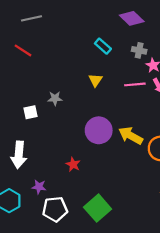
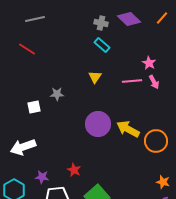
gray cross: (139, 50) -> (101, 23), moved
white arrow: (19, 155) -> (23, 147), turned 65
red star: (73, 164) -> (74, 170), moved

